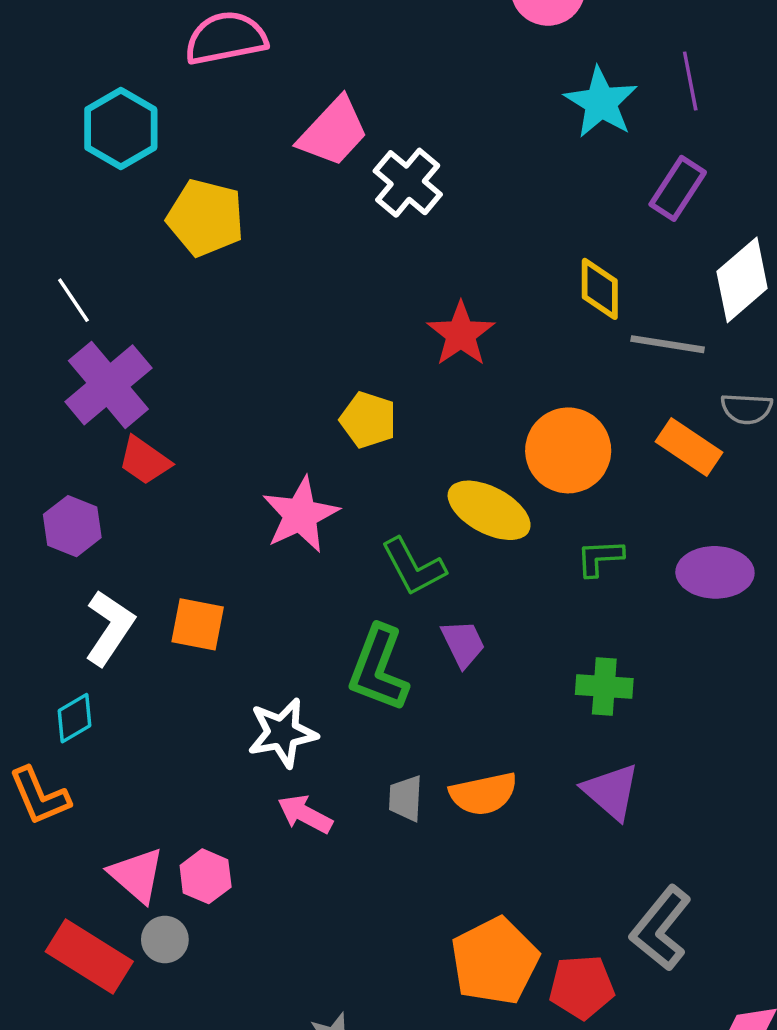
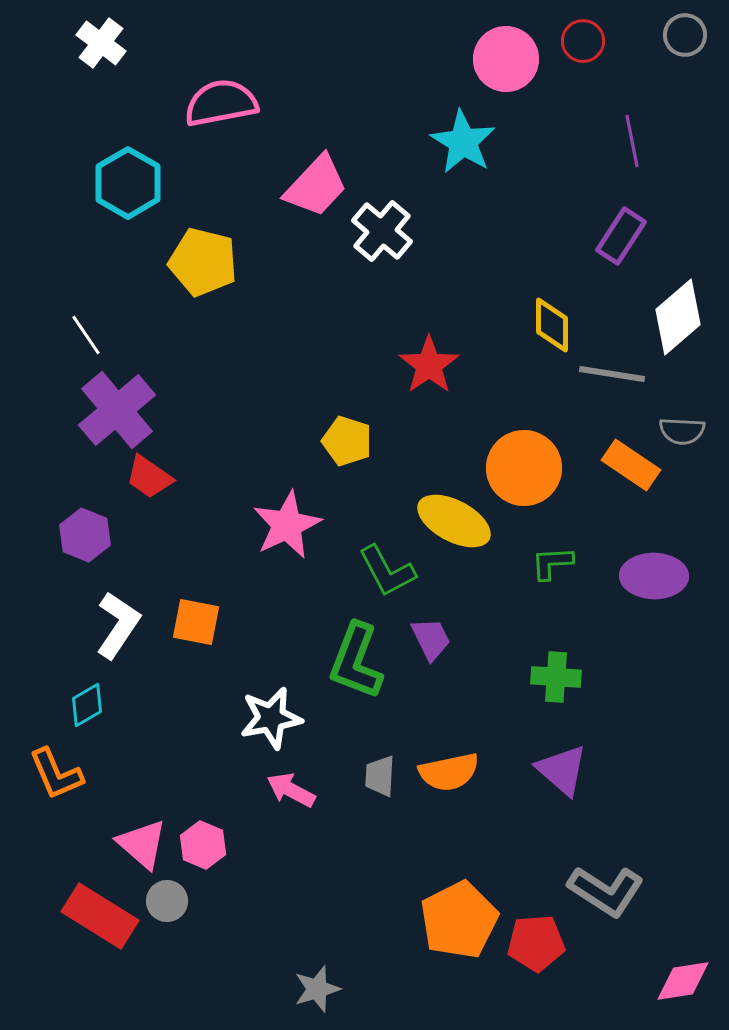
cyan star: (601, 102) -> (463, 142), moved
gray L-shape: (661, 928) -> (606, 891), turned -96

